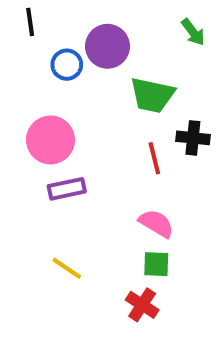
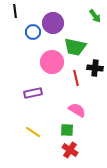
pink circle: (50, 140) -> (52, 62), moved
green square: (156, 264) -> (67, 130), moved

